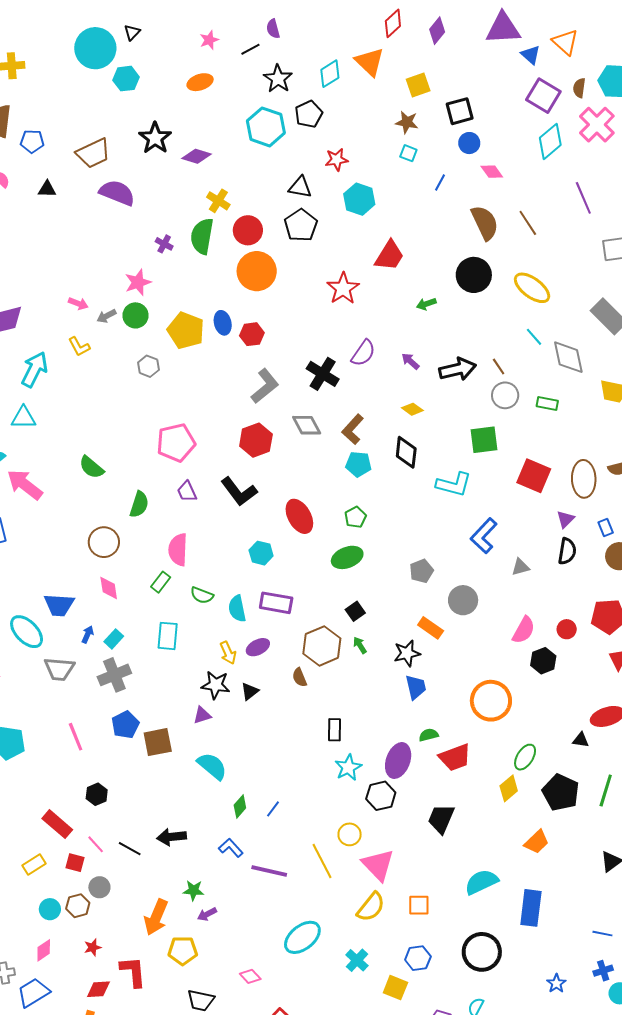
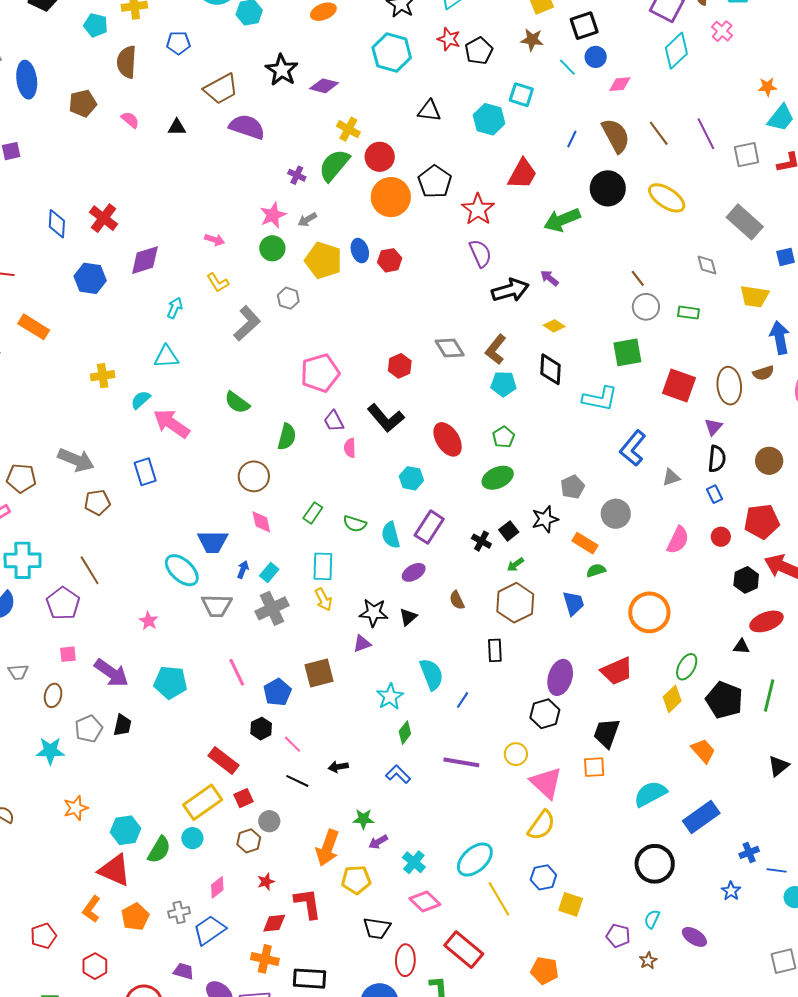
black pentagon: (309, 114) -> (479, 51), moved
pink cross: (597, 125) -> (722, 31), size x0.6
blue pentagon: (32, 141) -> (178, 43), moved
cyan square: (408, 153) -> (521, 95), moved, size x1.4
red star: (337, 160) -> (449, 39), moved, turned 30
pink diamond: (492, 172) -> (620, 84), turned -55
blue line: (440, 183) -> (572, 139), moved
purple line: (583, 198) -> (706, 134), moved
black pentagon: (301, 225) -> (435, 182), moved
green semicircle: (202, 236) -> (334, 165), turned 33
green arrow: (426, 304) -> (562, 220), size x1.8
gray arrow: (107, 316) -> (307, 220), moved
cyan line: (534, 337) -> (567, 67), moved
purple semicircle: (363, 353) -> (480, 253), moved, turned -56
gray diamond: (568, 357) -> (707, 265), size x0.6
cyan arrow: (35, 369) -> (175, 308), size x0.6
black arrow: (458, 369) -> (510, 290), moved
black cross: (323, 374) -> (481, 541), moved, size x0.6
gray L-shape: (265, 386) -> (247, 323), moved
red hexagon: (256, 440) -> (400, 366), size x0.7
blue rectangle: (606, 527) -> (715, 494), moved
pink semicircle: (178, 550) -> (350, 448), moved, size x0.6
purple rectangle: (276, 603) -> (429, 527), turned -64
green arrow: (360, 645) -> (515, 565), turned -90
brown hexagon: (322, 646) -> (515, 603), moved
yellow arrow: (228, 653) -> (323, 599), moved
black star: (407, 653) -> (545, 519), moved
black hexagon: (543, 661) -> (746, 580), moved
blue pentagon: (125, 725) -> (277, 692), moved
green semicircle: (429, 735) -> (596, 570), moved
cyan semicircle: (212, 766) -> (432, 674), moved, turned 32
cyan star: (348, 767) -> (390, 697), moved
blue line: (273, 809) -> (463, 700), moved
black arrow: (172, 837) -> (338, 767), size x0.7
orange trapezoid: (537, 842) -> (703, 751), turned -84
pink line: (96, 844) -> (292, 744), moved
yellow line: (322, 861) -> (499, 899), moved
red square: (75, 863) -> (243, 798), turned -36
yellow rectangle: (34, 865) -> (203, 802), size x1.6
purple line: (269, 871) -> (461, 762), moved
orange square: (419, 905) -> (594, 767), moved
blue rectangle: (531, 908) -> (701, 817), turned 51
cyan circle: (50, 909) -> (192, 838), moved
blue line: (602, 934) -> (777, 870), moved
blue hexagon: (418, 958) -> (543, 877), moved
cyan cross: (357, 960) -> (414, 862), moved
blue cross: (603, 971) -> (749, 852), moved
pink diamond: (250, 976) -> (425, 901), size x1.4

